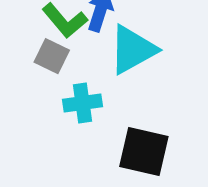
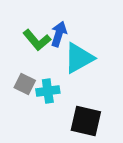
gray square: (52, 56) -> (25, 84), moved

